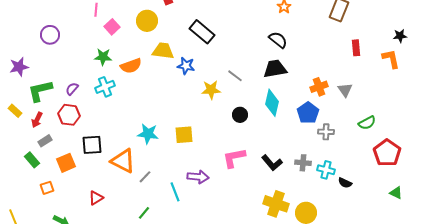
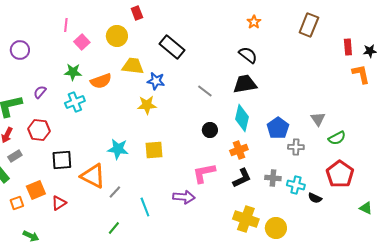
red rectangle: (356, 48) -> (348, 47), moved
orange cross: (319, 87) -> (239, 150), moved
purple semicircle: (72, 89) -> (40, 92), moved
yellow star: (211, 90) -> (147, 105), moved
gray triangle: (345, 90) -> (318, 119), moved
red pentagon: (387, 153) -> (340, 174), moved
orange square: (66, 163) -> (36, 190), moved
black L-shape: (272, 163) -> (242, 178), turned -75
purple arrow: (198, 177) -> (184, 197), moved
red triangle: (96, 198) -> (59, 203), moved

